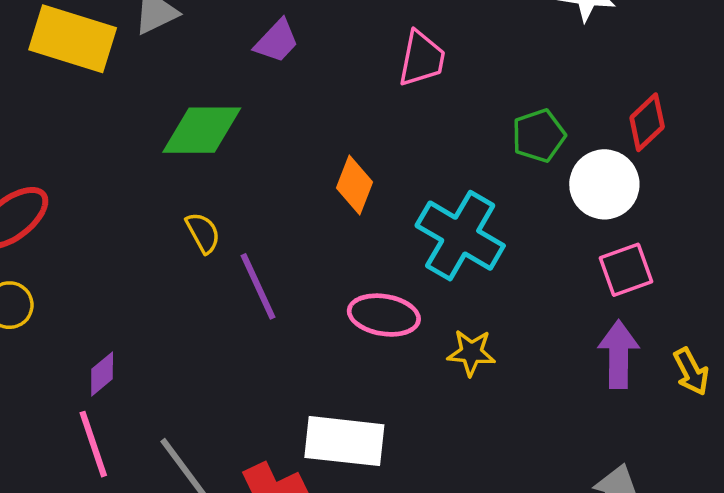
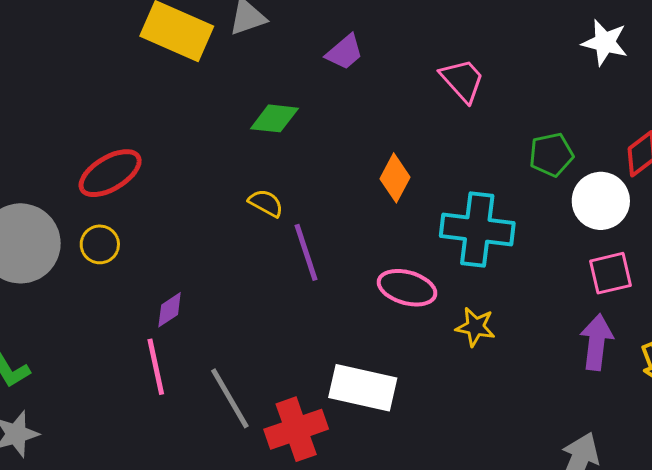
pink trapezoid: (422, 59) -> (462, 80), turned -60
green diamond: (202, 130) -> (274, 118), size x0.7
yellow semicircle: (203, 233) -> (266, 203), turned -39
cyan cross: (460, 236) -> (477, 230), turned -30

